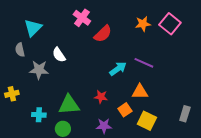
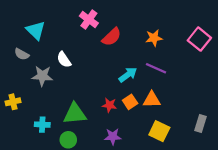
orange star: (143, 24) -> (154, 38), moved
pink square: (170, 24) -> (199, 39), moved
cyan triangle: (33, 28) -> (36, 30), turned -30
gray semicircle: (20, 50) -> (22, 54), turned -48
orange square: (125, 110) -> (130, 102), moved

